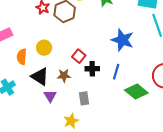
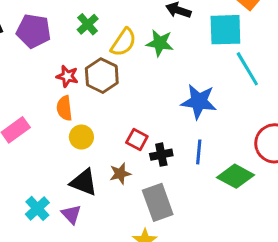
orange semicircle: (22, 57) -> (64, 108), moved
purple triangle: (50, 96) -> (71, 214), moved
gray rectangle: (84, 98) -> (158, 202), size x1.6

